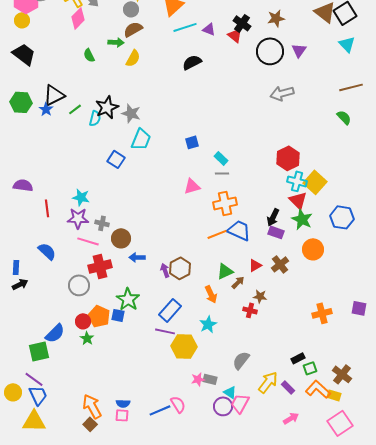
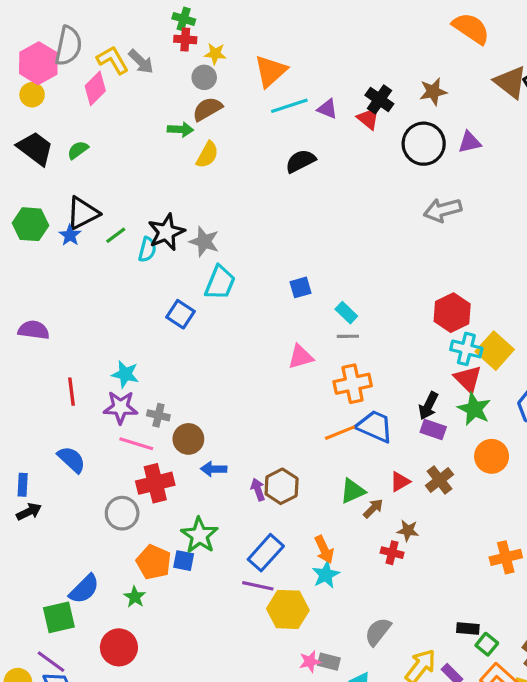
pink diamond: (78, 18) -> (95, 88), moved
purple triangle: (299, 50) -> (469, 142), turned 42
green semicircle: (89, 55) -> (78, 150), moved, turned 80
purple semicircle: (23, 185) -> (34, 330), moved
orange arrow: (211, 294) -> (324, 549), moved
red circle: (83, 321) -> (119, 647), moved, size x1.5
black rectangle: (298, 358) -> (468, 628), turned 32
green square: (310, 368) -> (487, 644), turned -32

